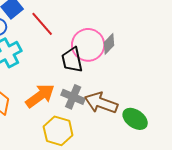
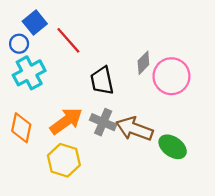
pink circle: (88, 45) -> (171, 76), moved
yellow hexagon: (58, 131) -> (64, 160), moved

